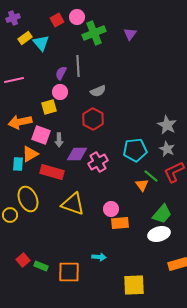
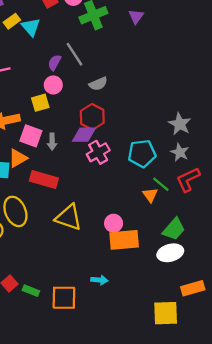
gray line: (78, 66) -> (75, 54), turned -30
purple diamond: (77, 154) -> (84, 135), moved
pink cross: (98, 162) -> (98, 152), moved
orange rectangle: (120, 223) -> (124, 240), size x1.4
yellow square: (134, 285) -> (166, 313), moved

